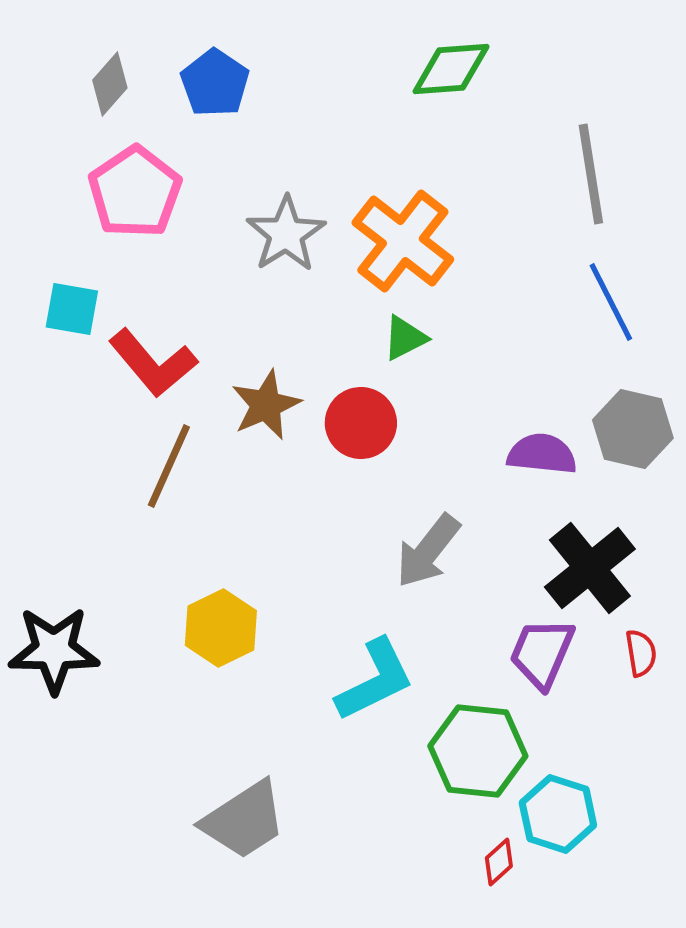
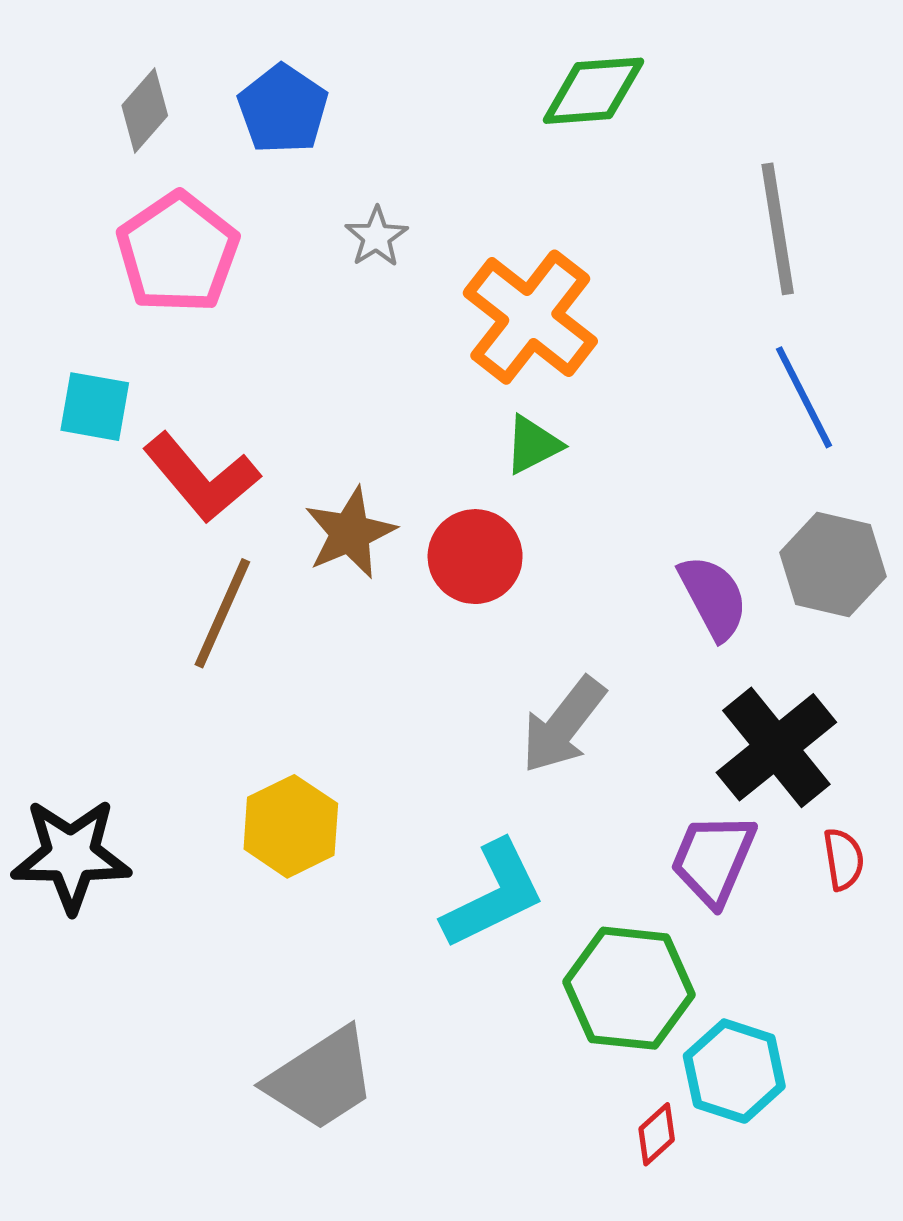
gray star: (286, 234) -> (376, 237), moved, size x0.6
purple semicircle: (542, 454) -> (713, 597), turned 56

